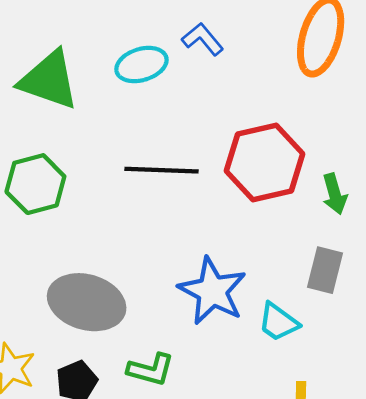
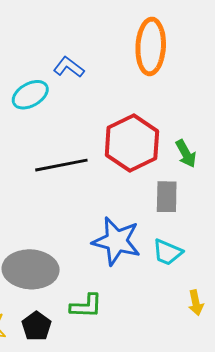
gray rectangle: (325, 270) -> (167, 197), moved

